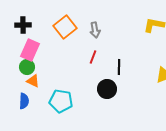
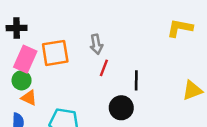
orange square: (65, 27) -> (55, 53), moved, turned 30
gray arrow: (95, 30) -> (96, 44), moved

